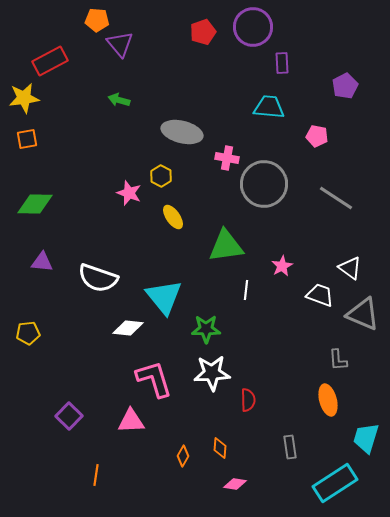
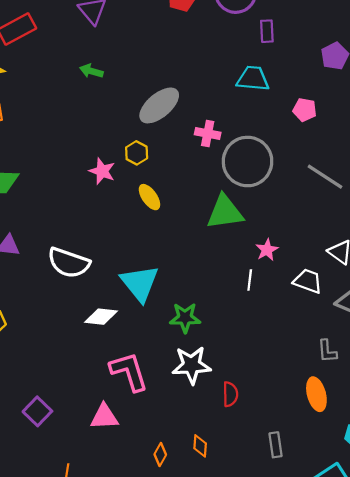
gray ellipse: (182, 132) -> (159, 105), turned -54
green triangle: (226, 246) -> (225, 212), moved
white line: (246, 290) -> (250, 280), moved

